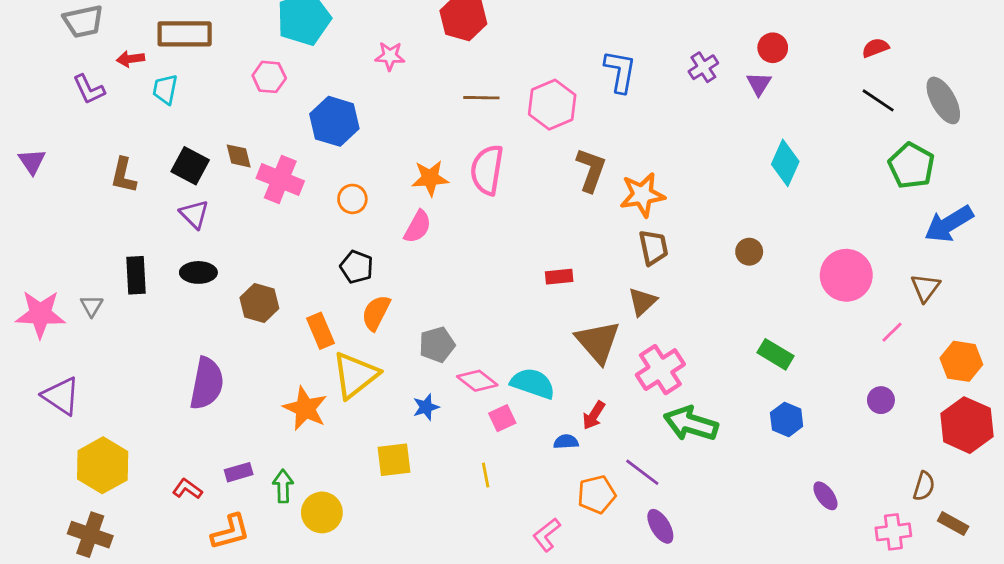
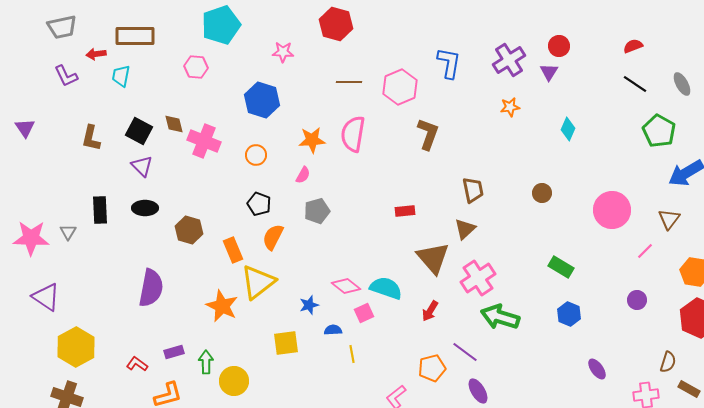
purple cross: (703, 67) -> (509, 60), size x1.5
gray ellipse: (943, 100) -> (682, 84), size x0.7
blue hexagon: (334, 121) -> (262, 100), moved
cyan diamond: (785, 163) -> (568, 129), size x0.7
orange star: (642, 195) -> (510, 107), moved, size x0.6
pink semicircle: (418, 227) -> (303, 175), size x0.7
gray pentagon: (437, 345) -> (317, 211), moved
blue semicircle: (566, 442) -> (333, 330), moved

